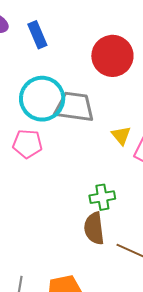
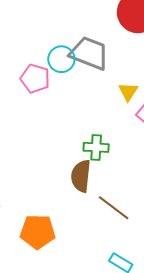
cyan circle: (42, 99) -> (61, 59), moved, size x0.6

